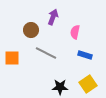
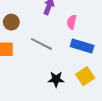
brown circle: (31, 30) -> (11, 22), moved
blue rectangle: (85, 55) -> (82, 46), size x1.5

